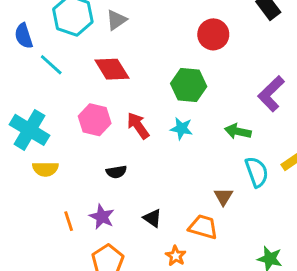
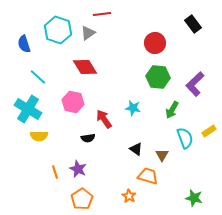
cyan line: (51, 65) -> (38, 77), moved
green hexagon: (189, 85) -> (158, 77), moved
red arrow: (138, 126) -> (104, 119), moved
green arrow: (238, 131) -> (172, 110), turned -72
black triangle: (152, 218) -> (136, 149), moved

